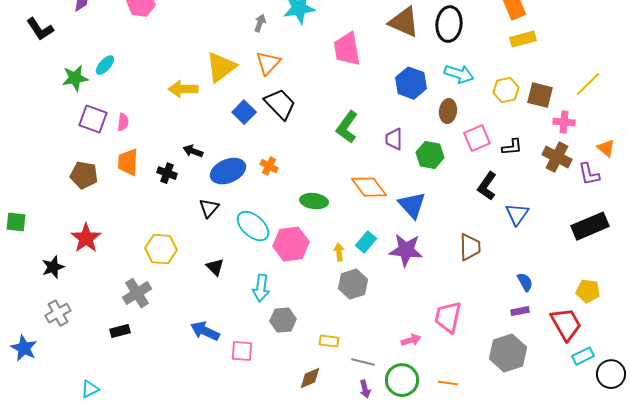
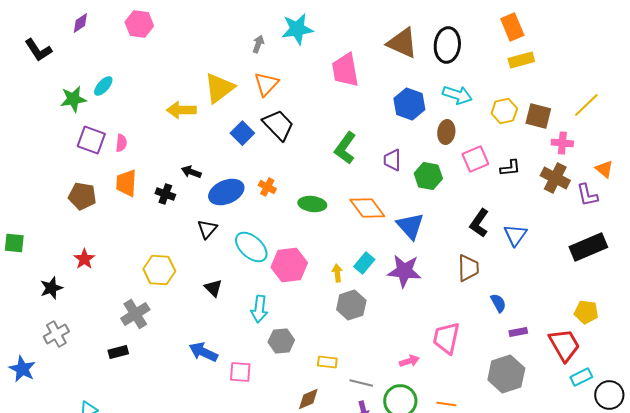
black L-shape: (487, 186) -> (479, 223), moved
green ellipse: (314, 201) -> (312, 204), moved
red star: (86, 238) -> (84, 259), size x0.7
blue semicircle: (525, 282) -> (498, 303), moved

